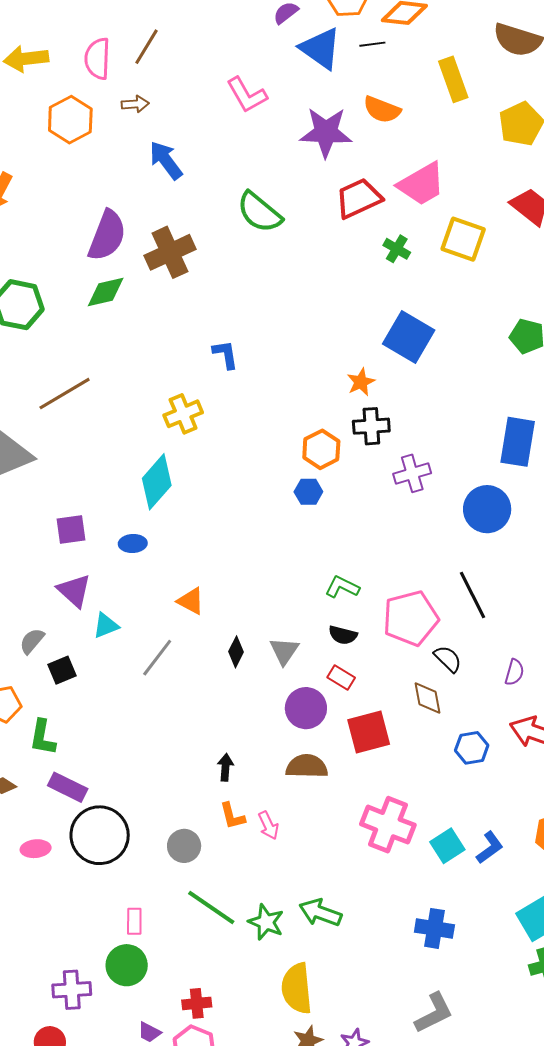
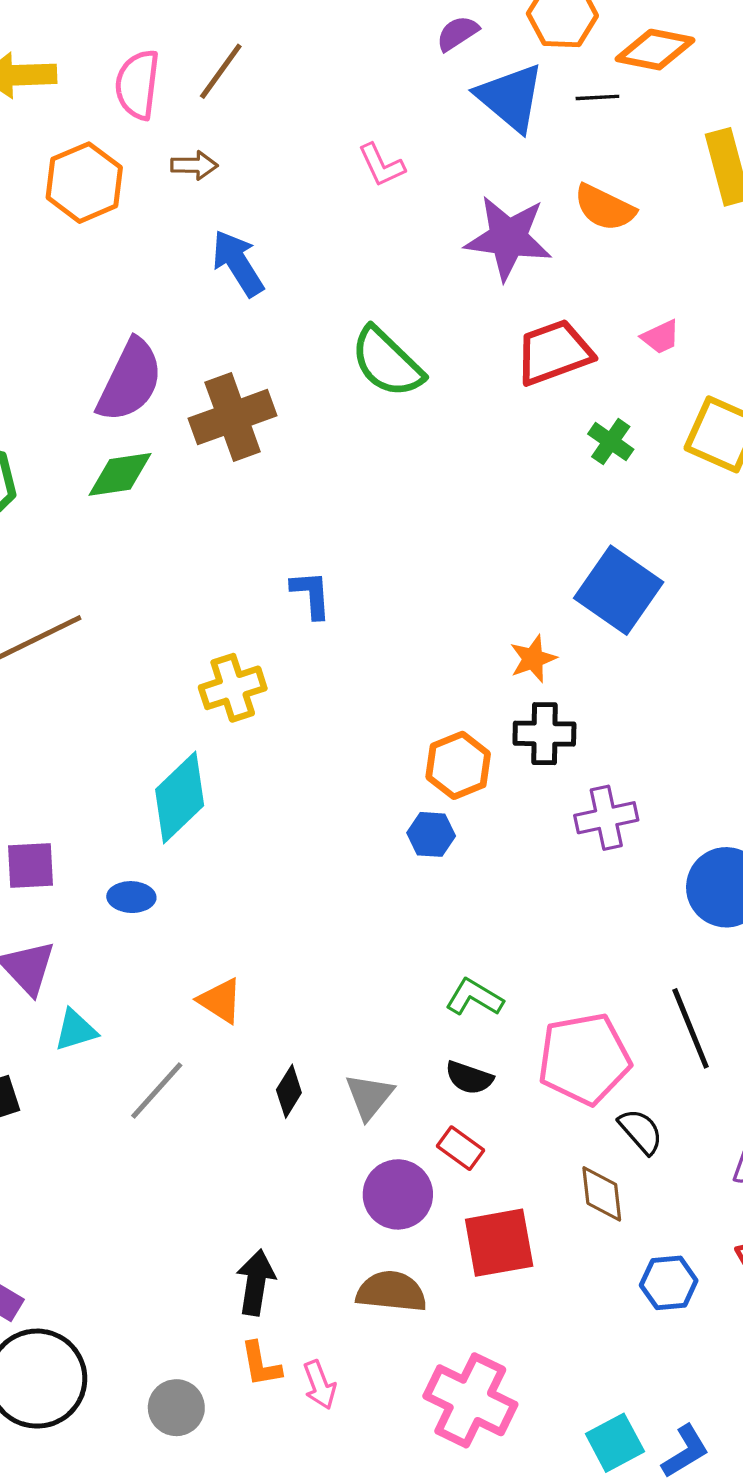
pink L-shape: (247, 95) -> (381, 165), size x0.7
pink trapezoid: (421, 184) -> (661, 337), size x0.5
black arrow: (225, 767) -> (256, 1282), size x1.4
pink cross: (388, 825) -> (470, 1400), moved

